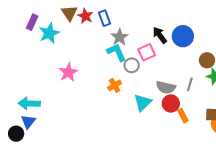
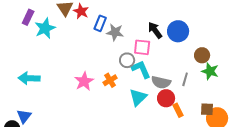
blue rectangle: (104, 18) -> (100, 23), moved, turned 42
gray star: (120, 37) -> (115, 32), turned -30
cyan L-shape: (117, 52) -> (141, 69), moved
pink square: (147, 52) -> (142, 47), turned 30
pink star: (68, 72) -> (84, 81), moved
cyan arrow: (29, 103) -> (29, 78), moved

